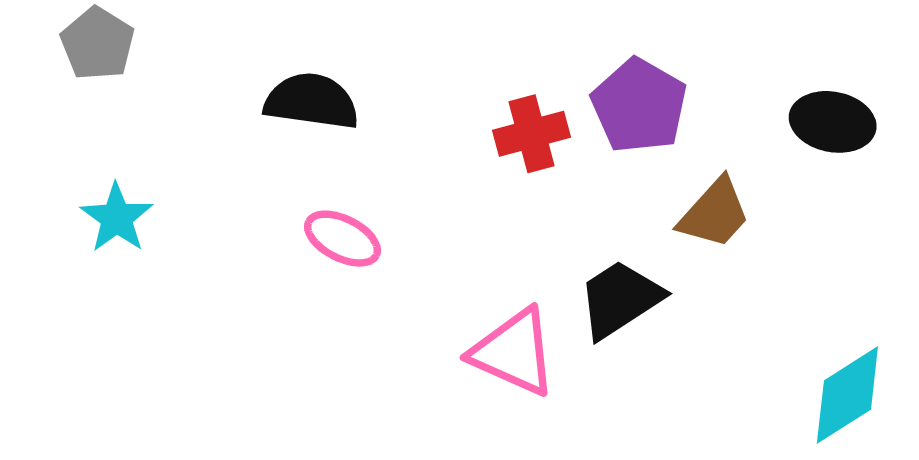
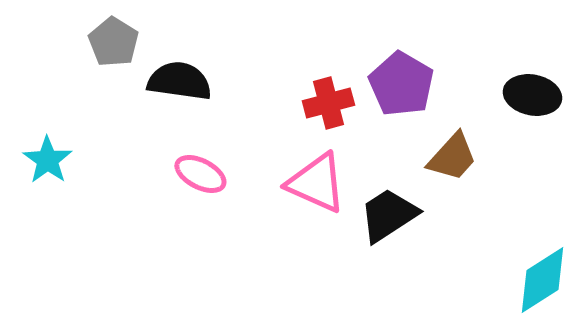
gray pentagon: (97, 44) -> (113, 42), moved
pink triangle: (514, 352) -> (316, 183), moved

